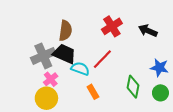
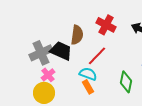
red cross: (112, 26) -> (106, 25), turned -30
brown semicircle: (65, 31) -> (77, 35), moved
cyan semicircle: (80, 69) -> (88, 74), moved

